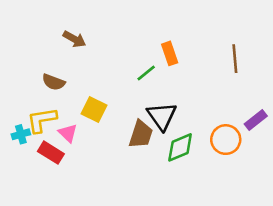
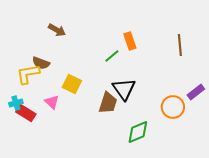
yellow L-shape: (42, 120) -> (28, 74), moved
green diamond: (180, 147) -> (138, 132), moved
red rectangle: (51, 153) -> (26, 113), moved

